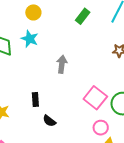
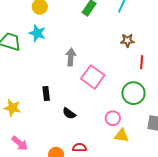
pink square: (95, 98) -> (93, 77), moved
black semicircle: (49, 121) -> (69, 113), moved

